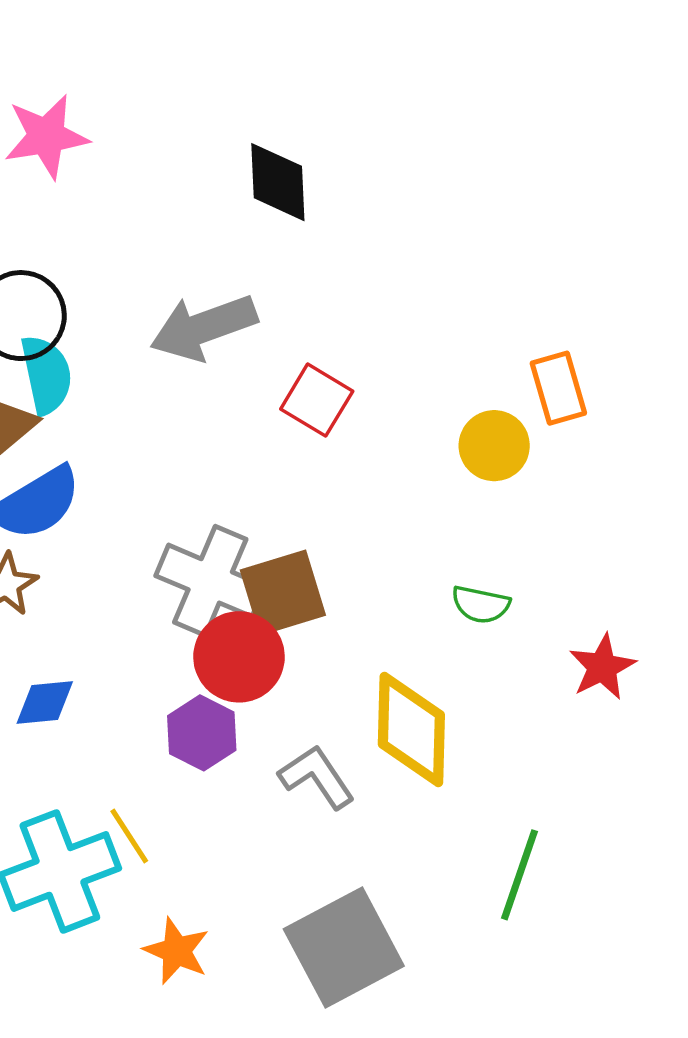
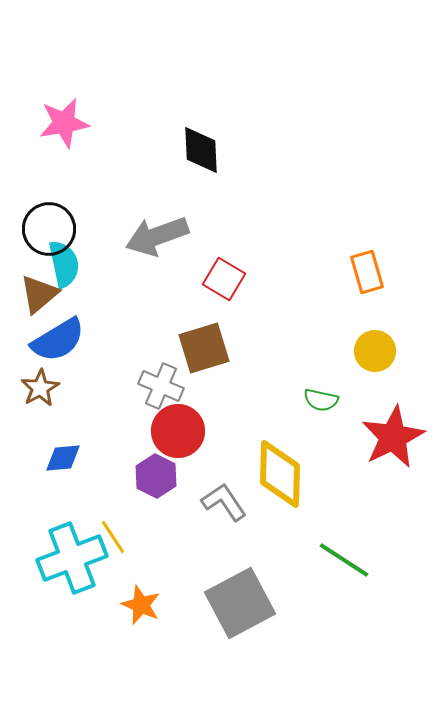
yellow circle: (494, 446) -> (375, 351), moved
gray cross: (210, 581) -> (161, 386), size x0.7
brown square: (283, 593) -> (204, 348), moved
red star: (602, 667) -> (393, 437), size x1.6
green line: (520, 875) -> (344, 560), turned -76

